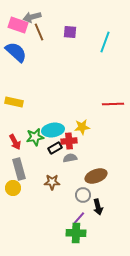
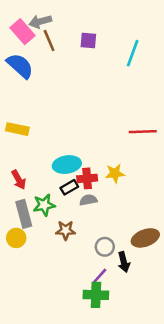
pink rectangle: (18, 25) -> (23, 32), turned 30
yellow star: (82, 127) -> (115, 173), moved
green star: (35, 137) -> (44, 205), moved
brown ellipse: (96, 176) -> (145, 238), moved

